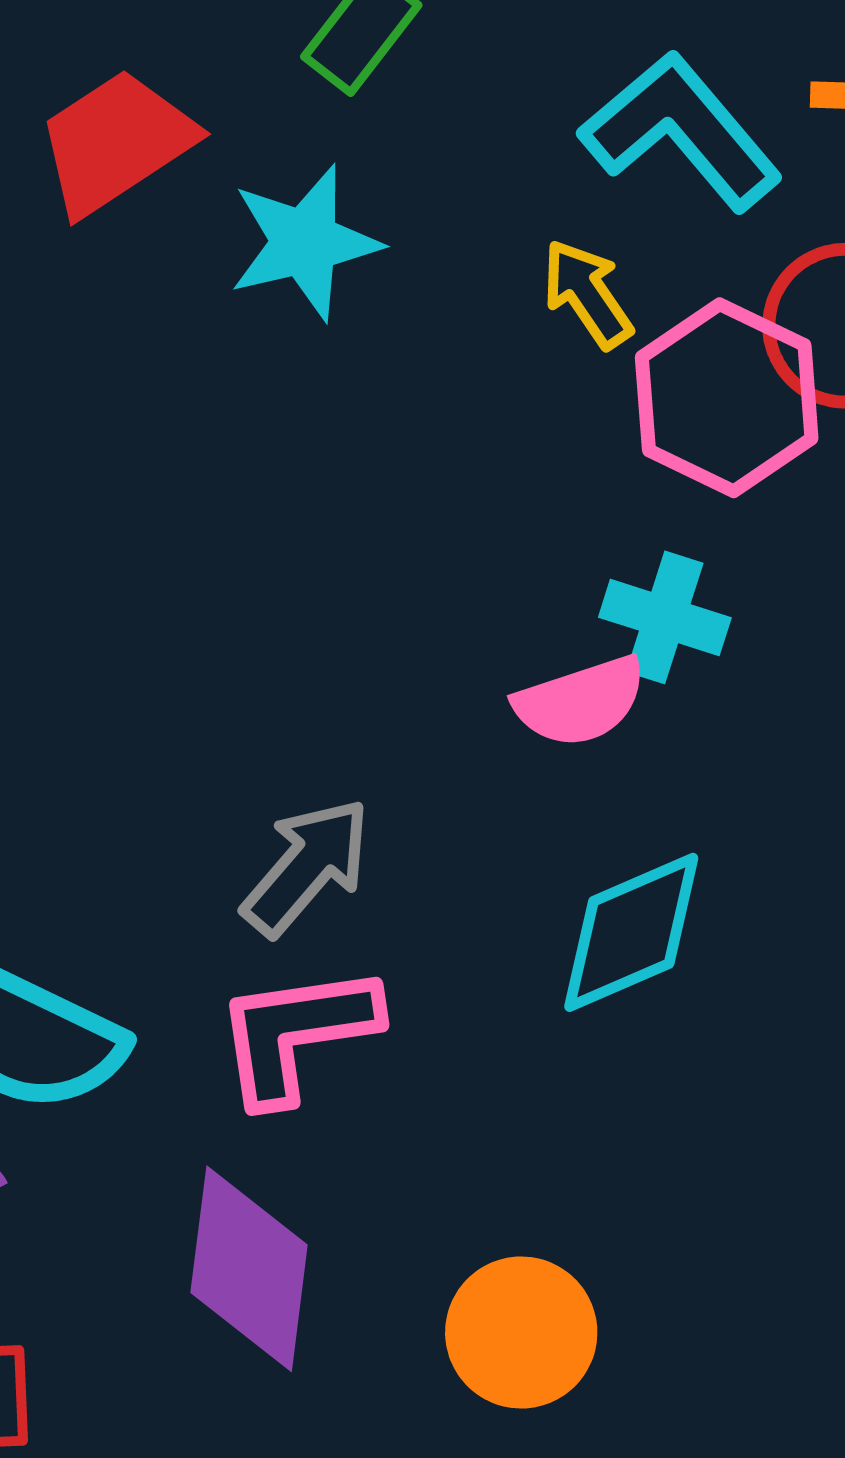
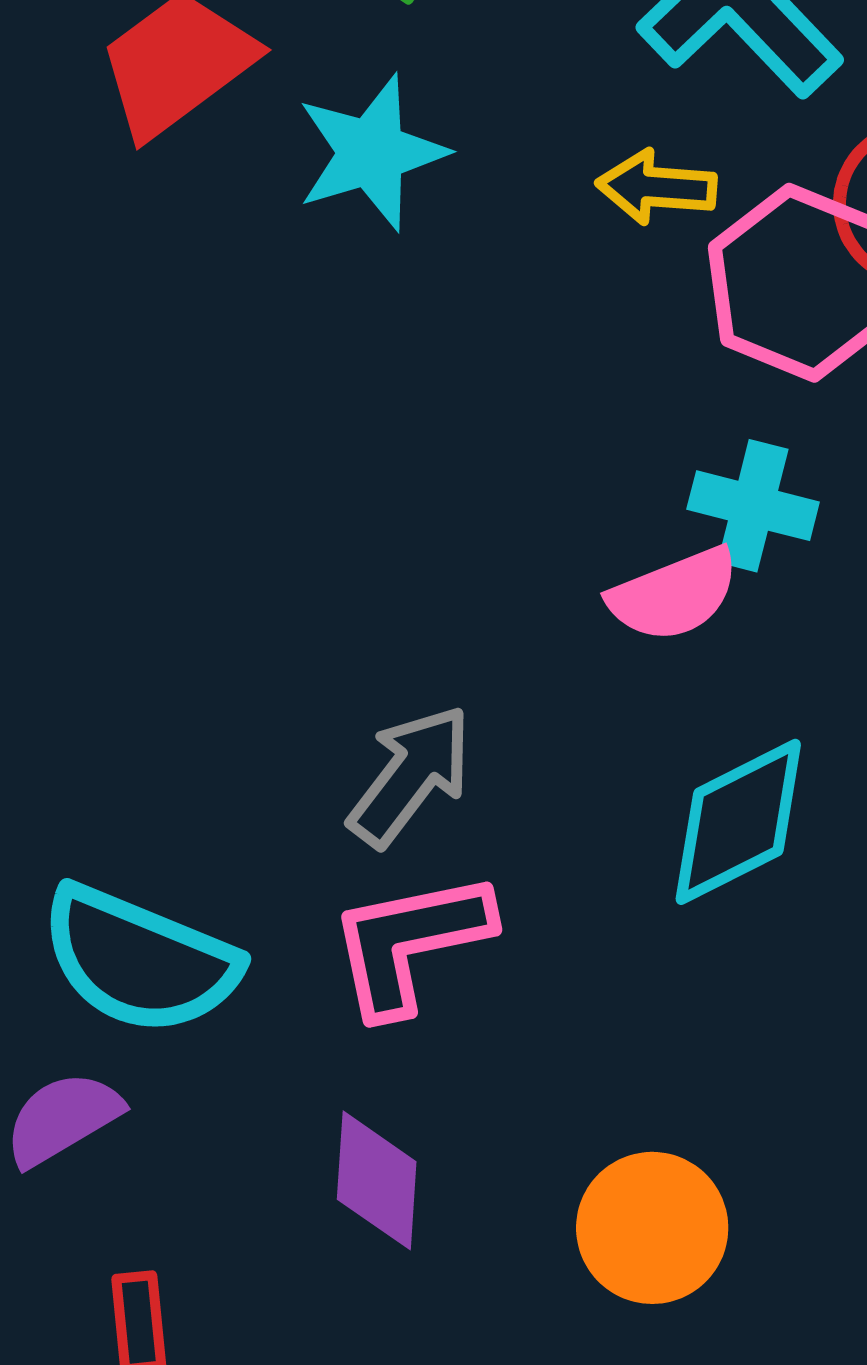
yellow arrow: (587, 294) -> (656, 187), turned -48
purple diamond: (249, 1269) -> (377, 1180), size x0.7

